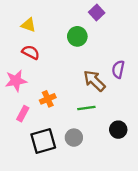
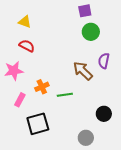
purple square: (97, 13) -> (85, 11), turned 32
green circle: (77, 36) -> (91, 32), moved
green line: (86, 108) -> (65, 95), moved
gray circle: (74, 138) -> (86, 138), moved

